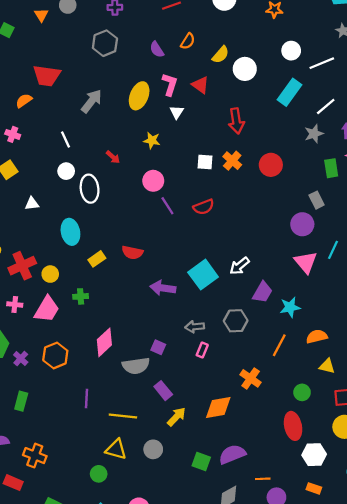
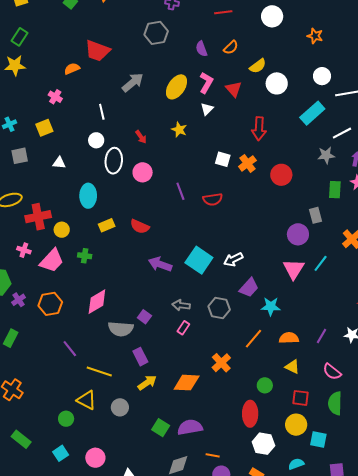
pink circle: (153, 181) -> (143, 172), moved
cyan square: (203, 275) -> (199, 260), turned -32
purple line: (86, 399) -> (70, 349), turned -54

